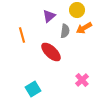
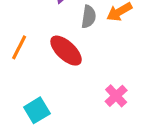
orange line: (22, 35) -> (19, 47), moved, turned 42

